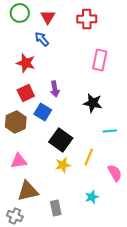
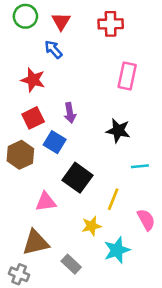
pink triangle: (19, 161) -> (46, 202), moved
yellow star: (63, 165) -> (92, 226), moved
cyan star: (92, 197) -> (117, 250), size x1.5
gray rectangle: (56, 208) -> (71, 264), turned -35

